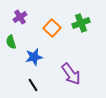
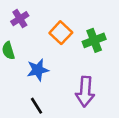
green cross: (81, 23) -> (94, 40), moved
purple arrow: (71, 74) -> (85, 92), turned 40

